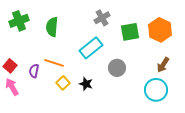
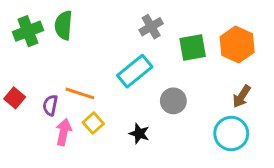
green semicircle: (52, 27) -> (64, 25), moved
black star: (86, 84) -> (139, 134), moved
pink arrow: (12, 87) -> (64, 132), moved, turned 42

